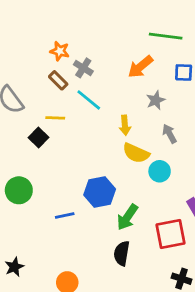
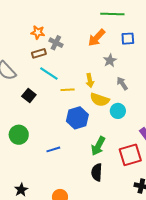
brown rectangle: (58, 80) -> (39, 53), turned -56
cyan line: (89, 100) -> (49, 73), moved
yellow line: (55, 118) -> (68, 90), moved
blue hexagon: (100, 192) -> (77, 118), moved

